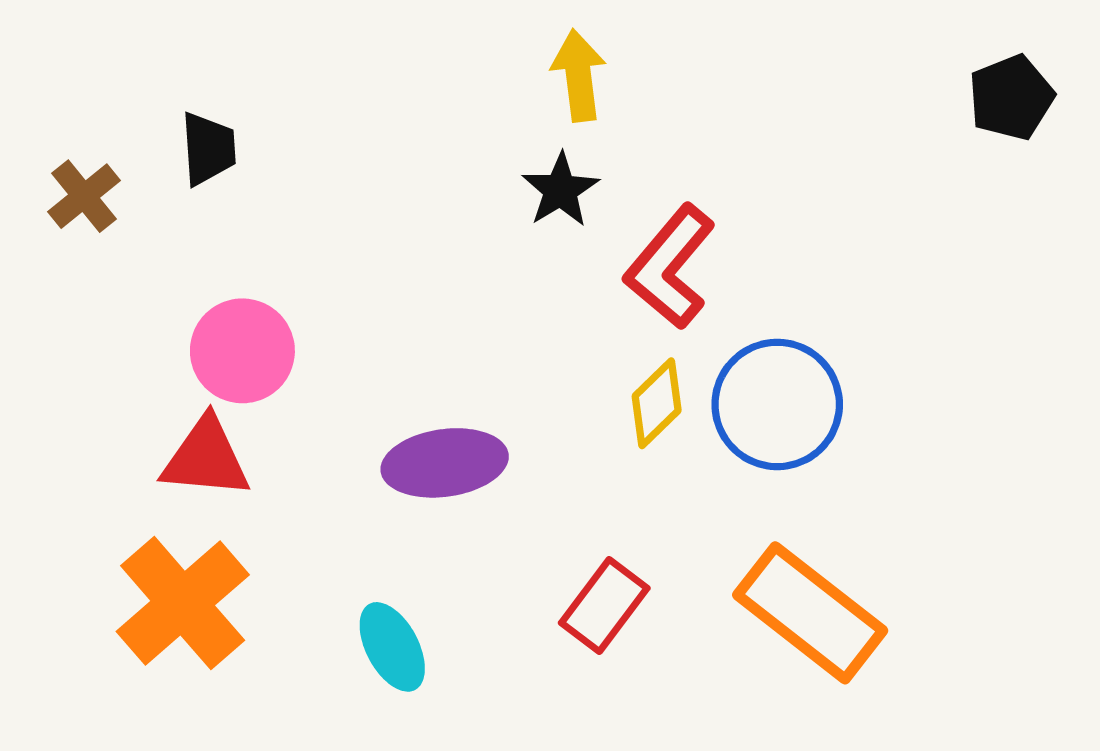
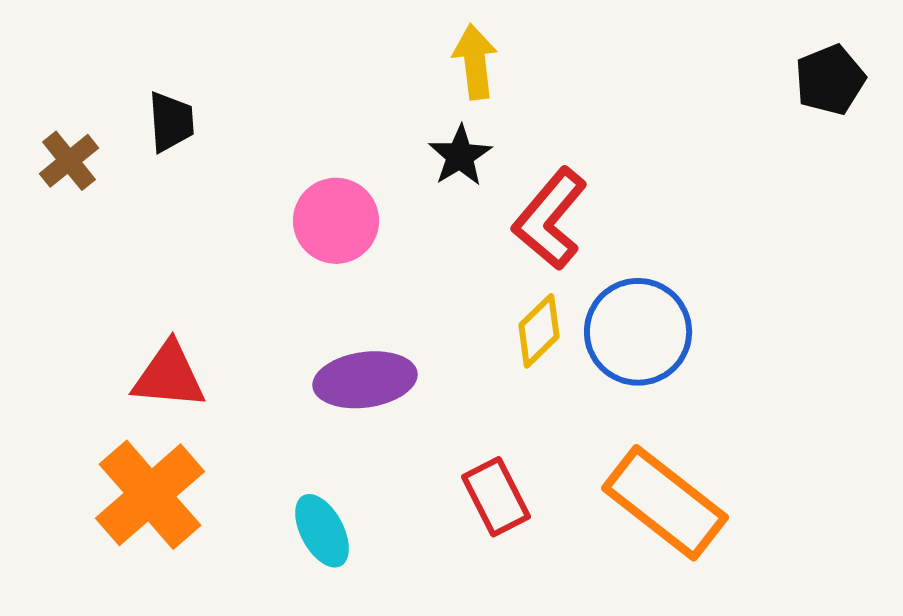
pink circle: (242, 351) -> (336, 221), moved
red rectangle: (604, 605) -> (496, 497), turned -64

